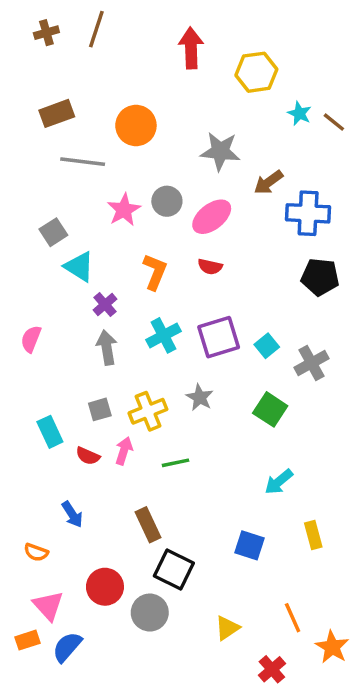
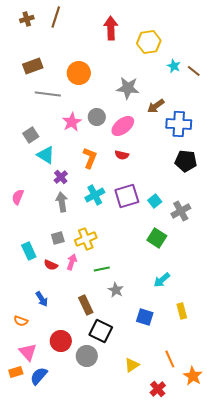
gray star: (200, 397) -> (116, 290), moved

